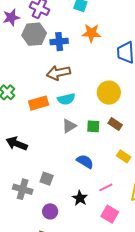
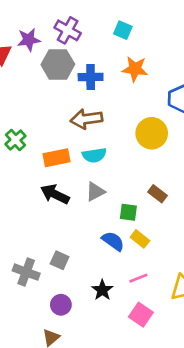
yellow circle: (109, 93) -> (152, 133), moved
green square: (93, 126) -> (128, 212), moved
black arrow: (17, 144) -> (55, 194), moved
yellow rectangle: (124, 156) -> (140, 239), moved

